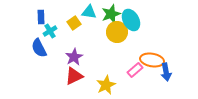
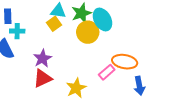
yellow square: (74, 23) -> (54, 24), moved
cyan cross: (50, 31) -> (17, 31), turned 32
blue arrow: (166, 72) -> (139, 86), moved

